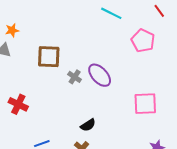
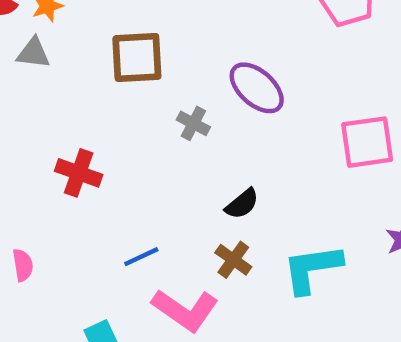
gray cross: (75, 77) -> (193, 123), moved

